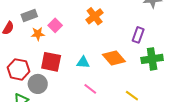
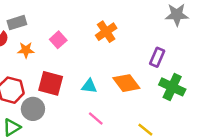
gray rectangle: (29, 15) -> (17, 23), moved
orange star: (38, 34) -> (26, 50), moved
green cross: (152, 59) -> (172, 87), turned 30

